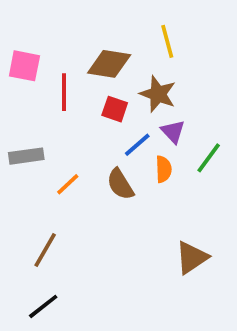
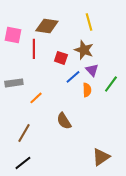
brown diamond: (109, 64) -> (47, 26), moved
brown semicircle: (120, 184) -> (64, 121), moved
brown triangle: (192, 258) -> (101, 157), moved

